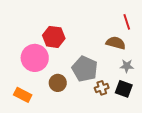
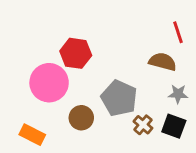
brown cross: (102, 88) -> (143, 125), turned -32

